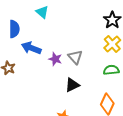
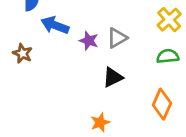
gray triangle: (75, 57) -> (117, 38), turned 42

